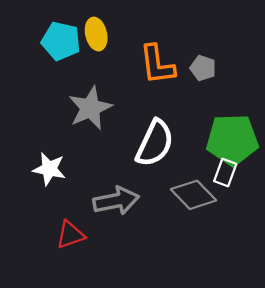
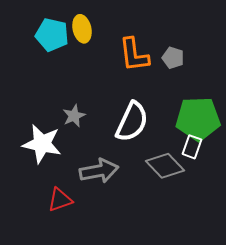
gray star: (90, 108) -> (74, 116), moved, size x0.6
white star: (49, 169) -> (42, 144), size x1.4

